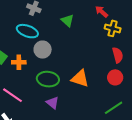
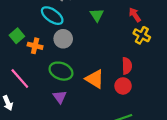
red semicircle: (118, 55) -> (127, 66), moved
red circle: (115, 77) -> (123, 86), moved

